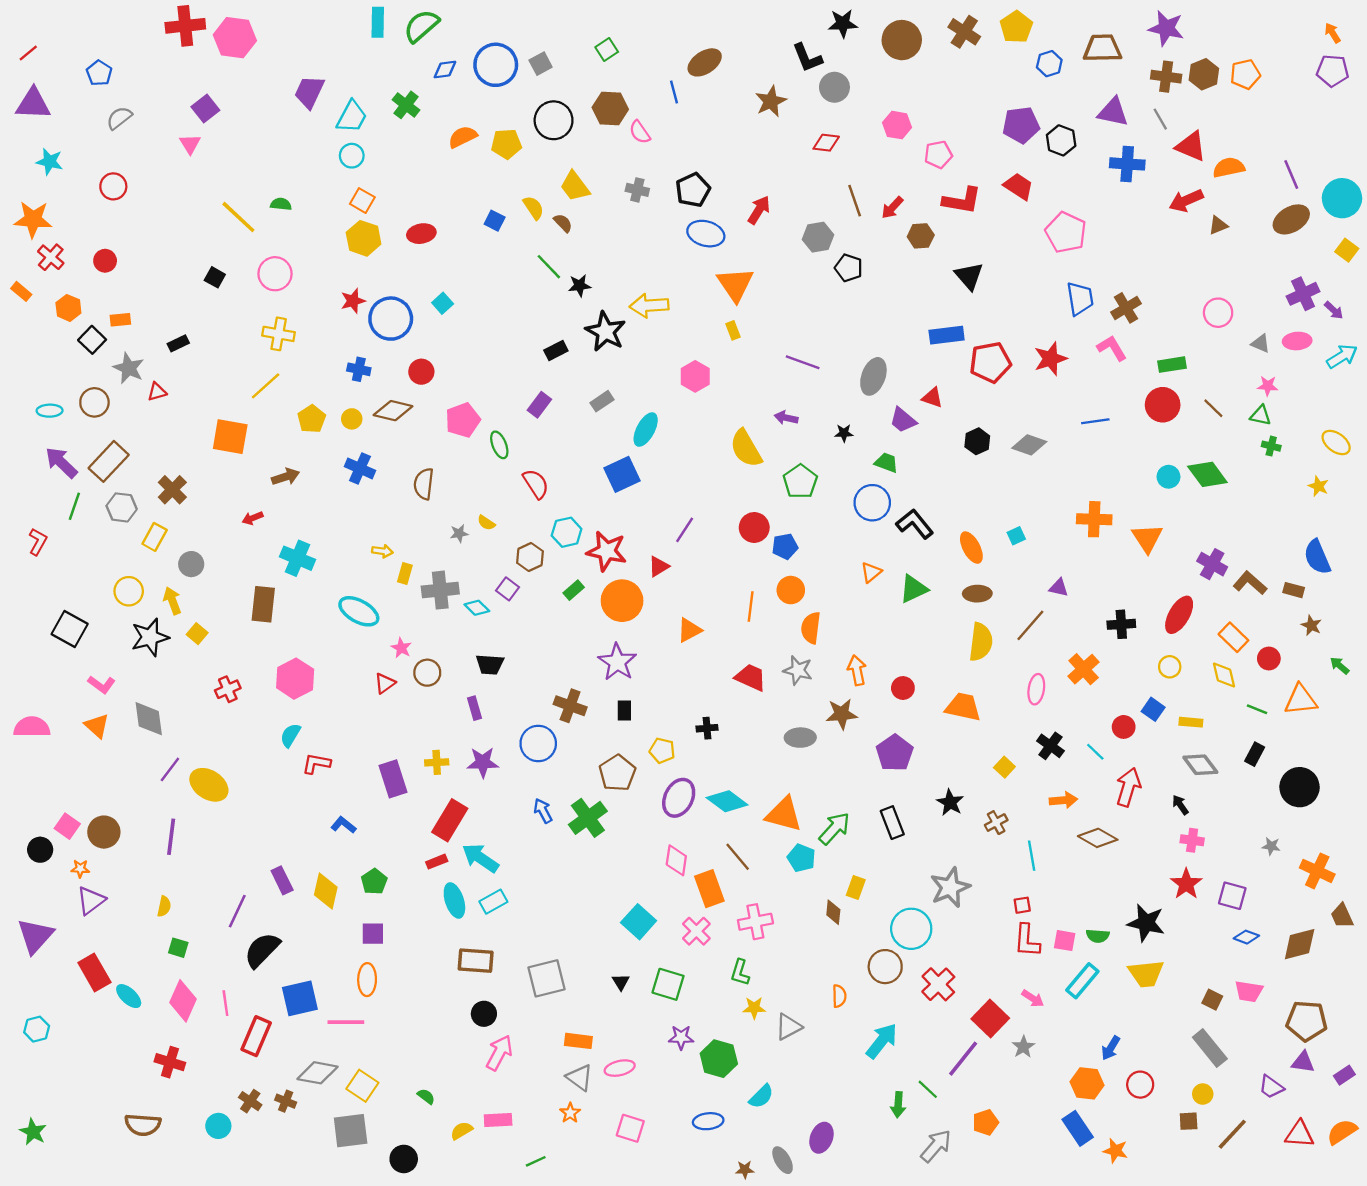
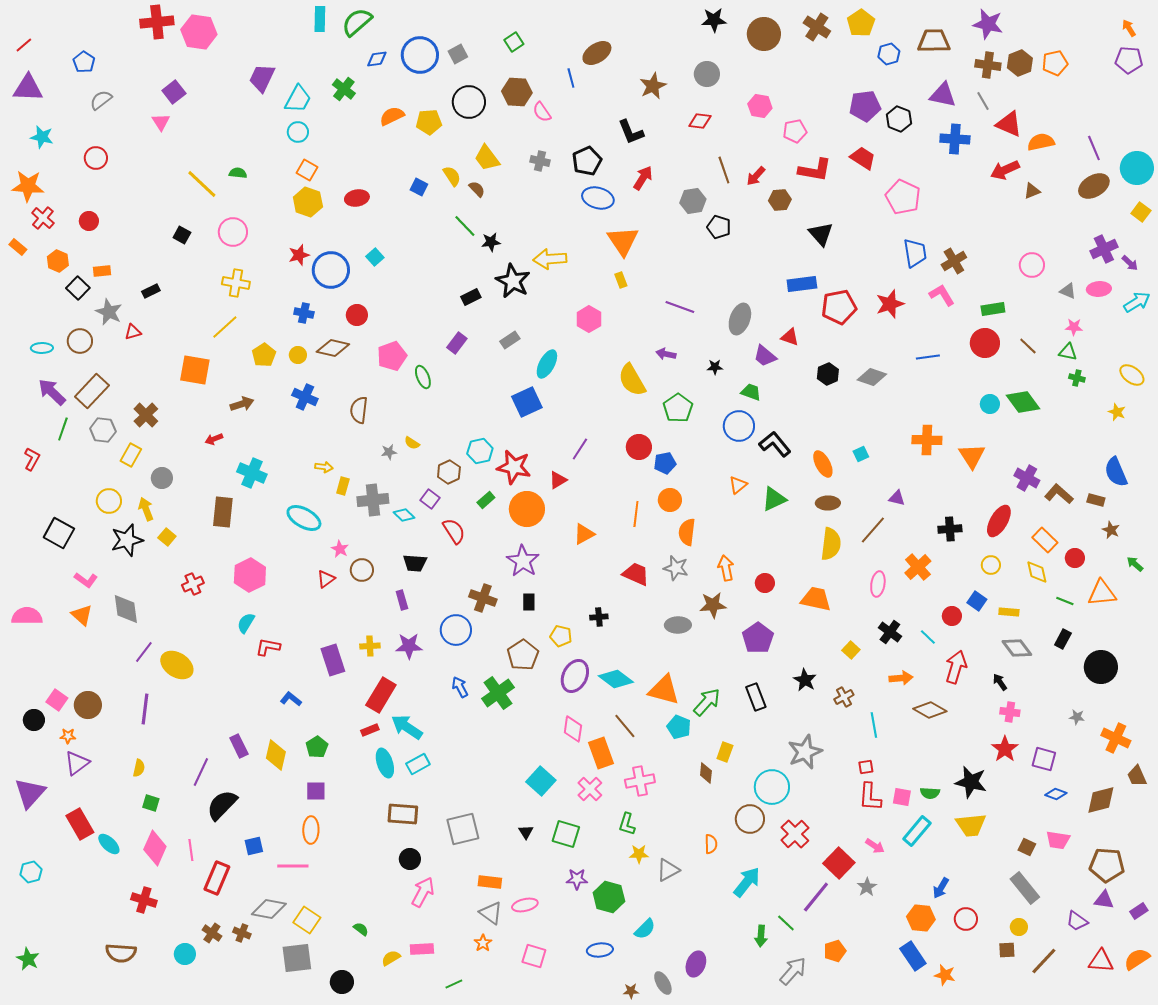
black L-shape: (807, 58) -> (631, 132), moved
red semicircle: (536, 484) -> (454, 531), moved
blue square: (300, 998) -> (254, 846), size x0.6

